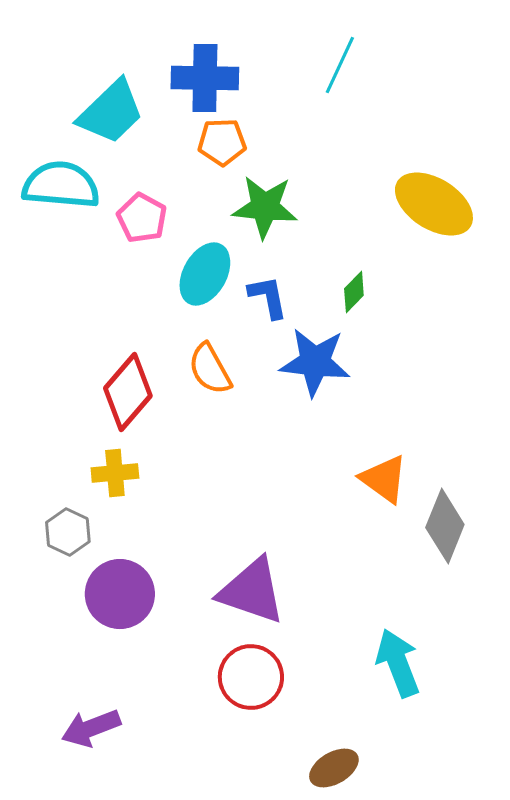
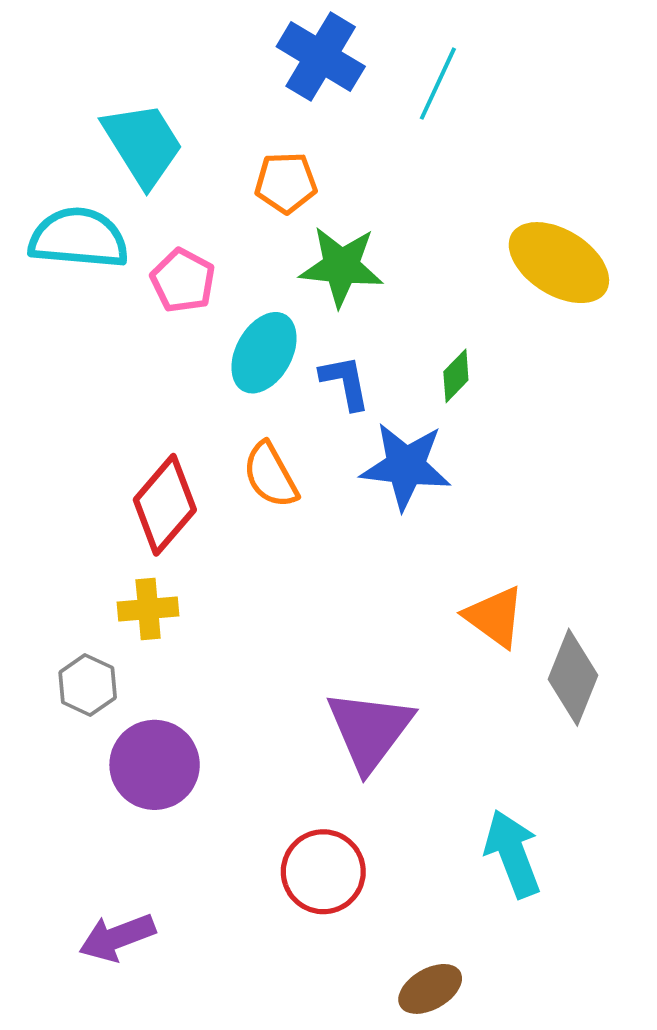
blue cross: (205, 78) -> (321, 57), moved, turned 30
cyan trapezoid: (111, 112) -> (143, 144), turned -78
purple triangle: (252, 591) -> (370, 730), moved, turned 48

